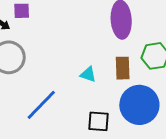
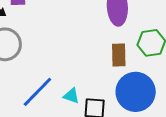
cyan triangle: (88, 74) -> (71, 96), moved

